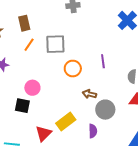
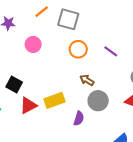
purple line: (103, 61) -> (111, 51), turned -64
pink circle: (32, 88) -> (33, 44), moved
black square: (22, 106) -> (14, 84), moved

